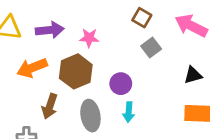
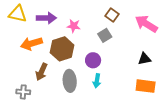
gray square: (151, 47) -> (105, 35), moved

